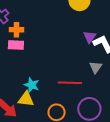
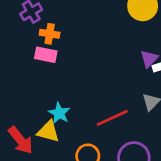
red line: (70, 83) -> (112, 118), turned -35

